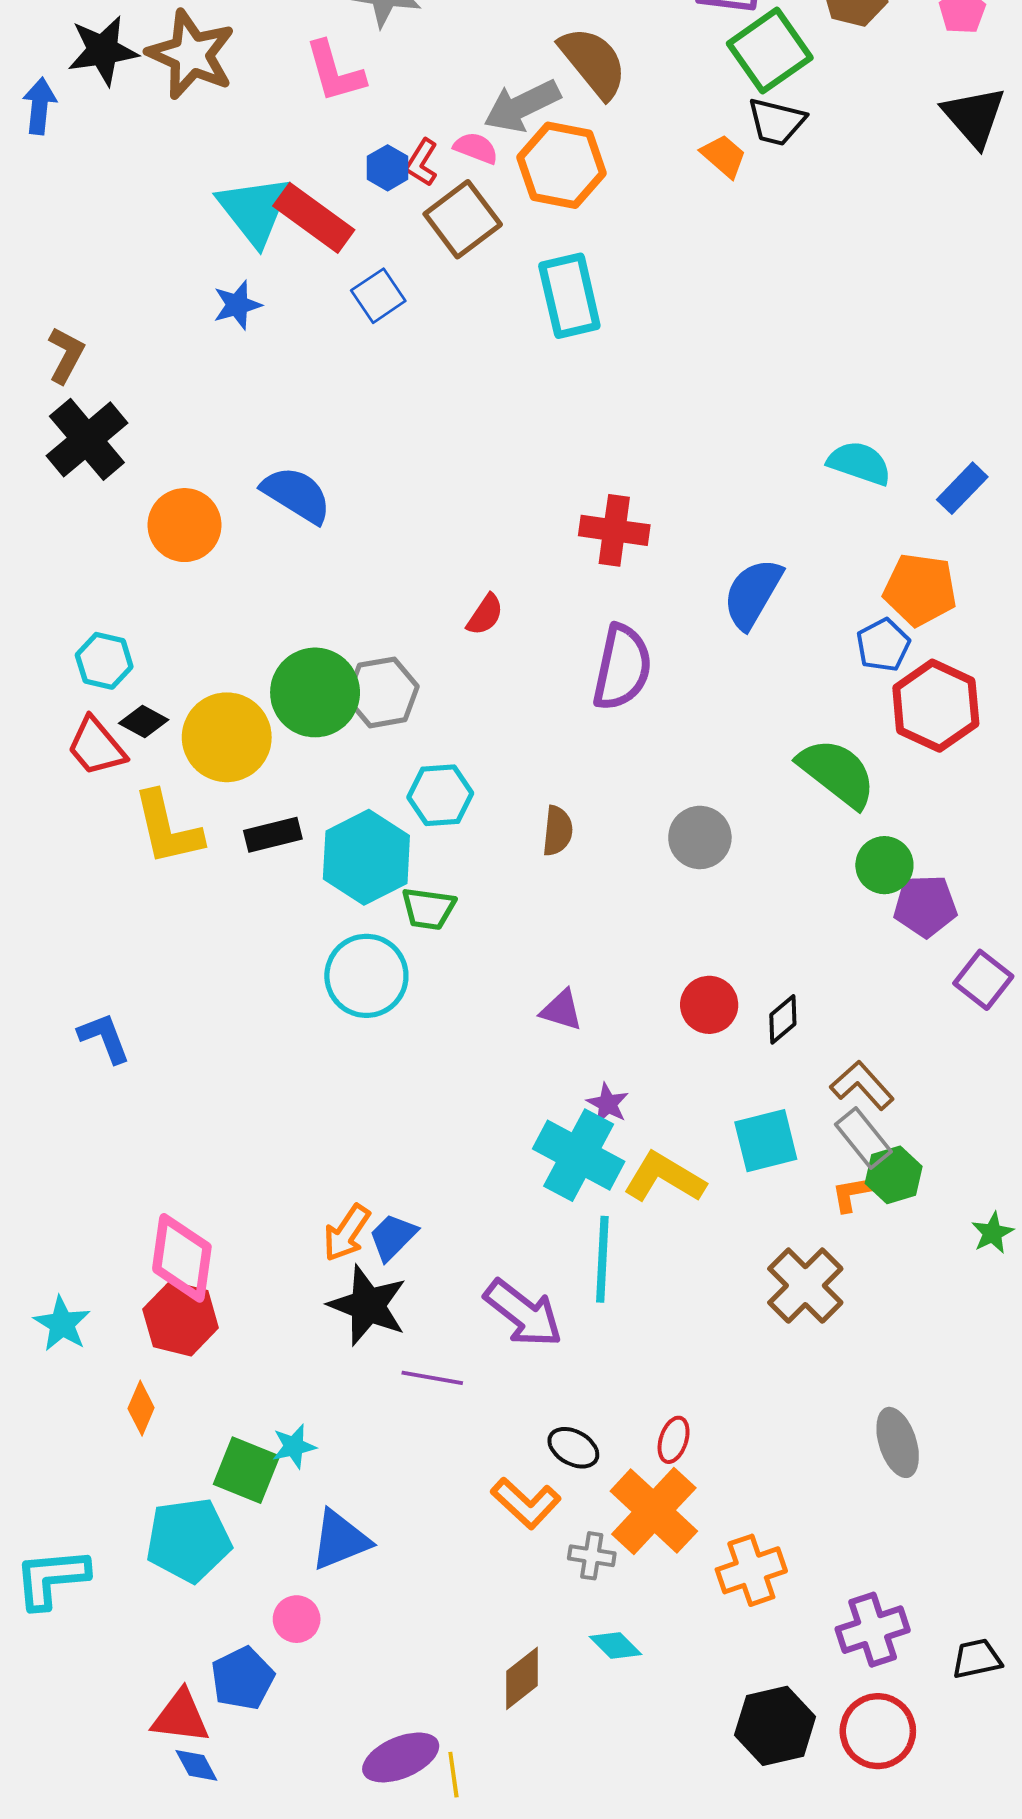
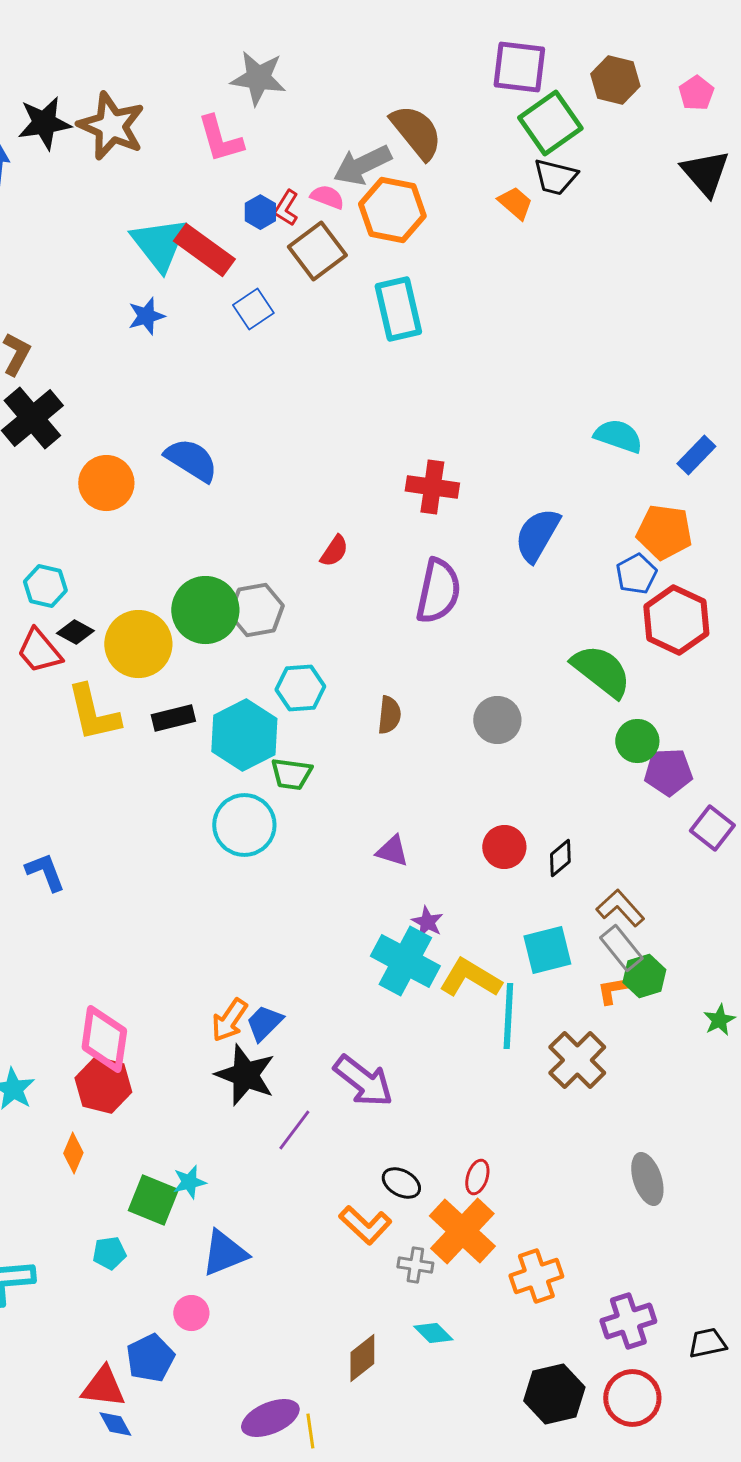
cyan line: (602, 1259) -> (508, 1016), moved
purple line: (432, 1378) -> (294, 1130), turned -63
cyan pentagon: (188, 1540) -> (109, 1253), size x0.5

